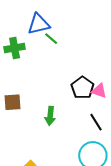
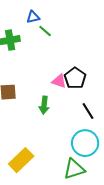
blue triangle: (39, 24) -> (33, 17), size x0.6
pink triangle: (99, 91) -> (59, 81), moved

